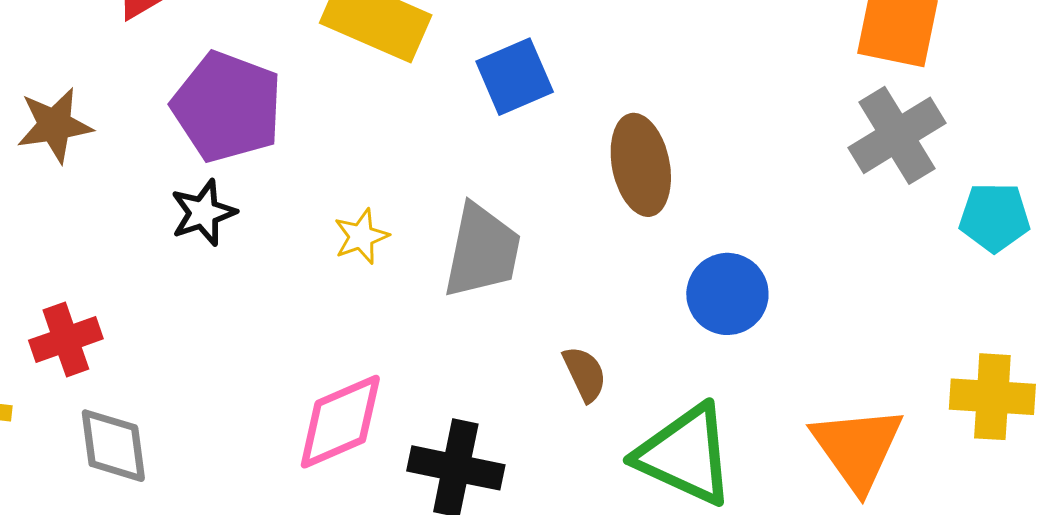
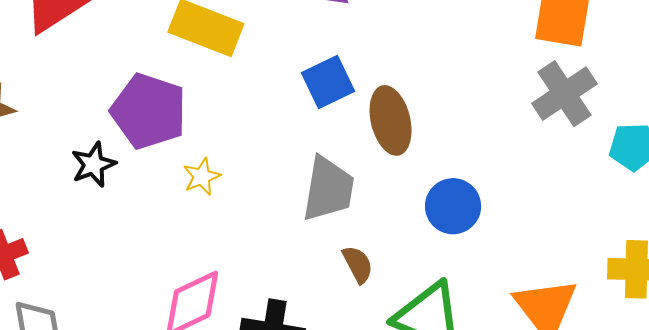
blue square: (515, 77) -> (328, 82), moved
purple pentagon: (227, 107) -> (149, 111), moved
gray trapezoid: (482, 251) -> (328, 189), moved

